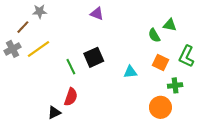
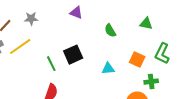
gray star: (40, 11) -> (31, 19), moved
green semicircle: (154, 35) -> (110, 31), moved

